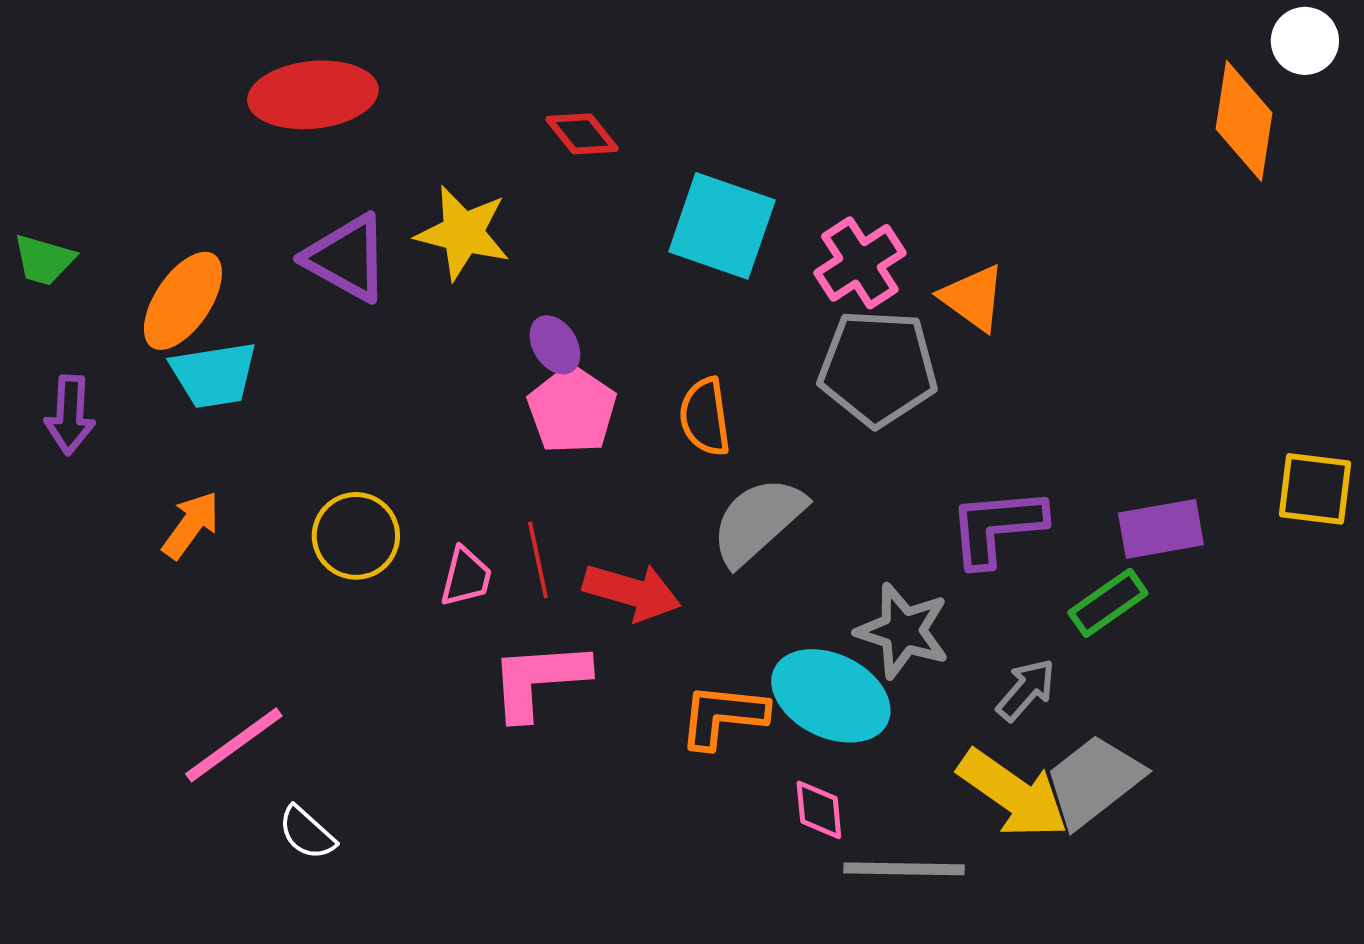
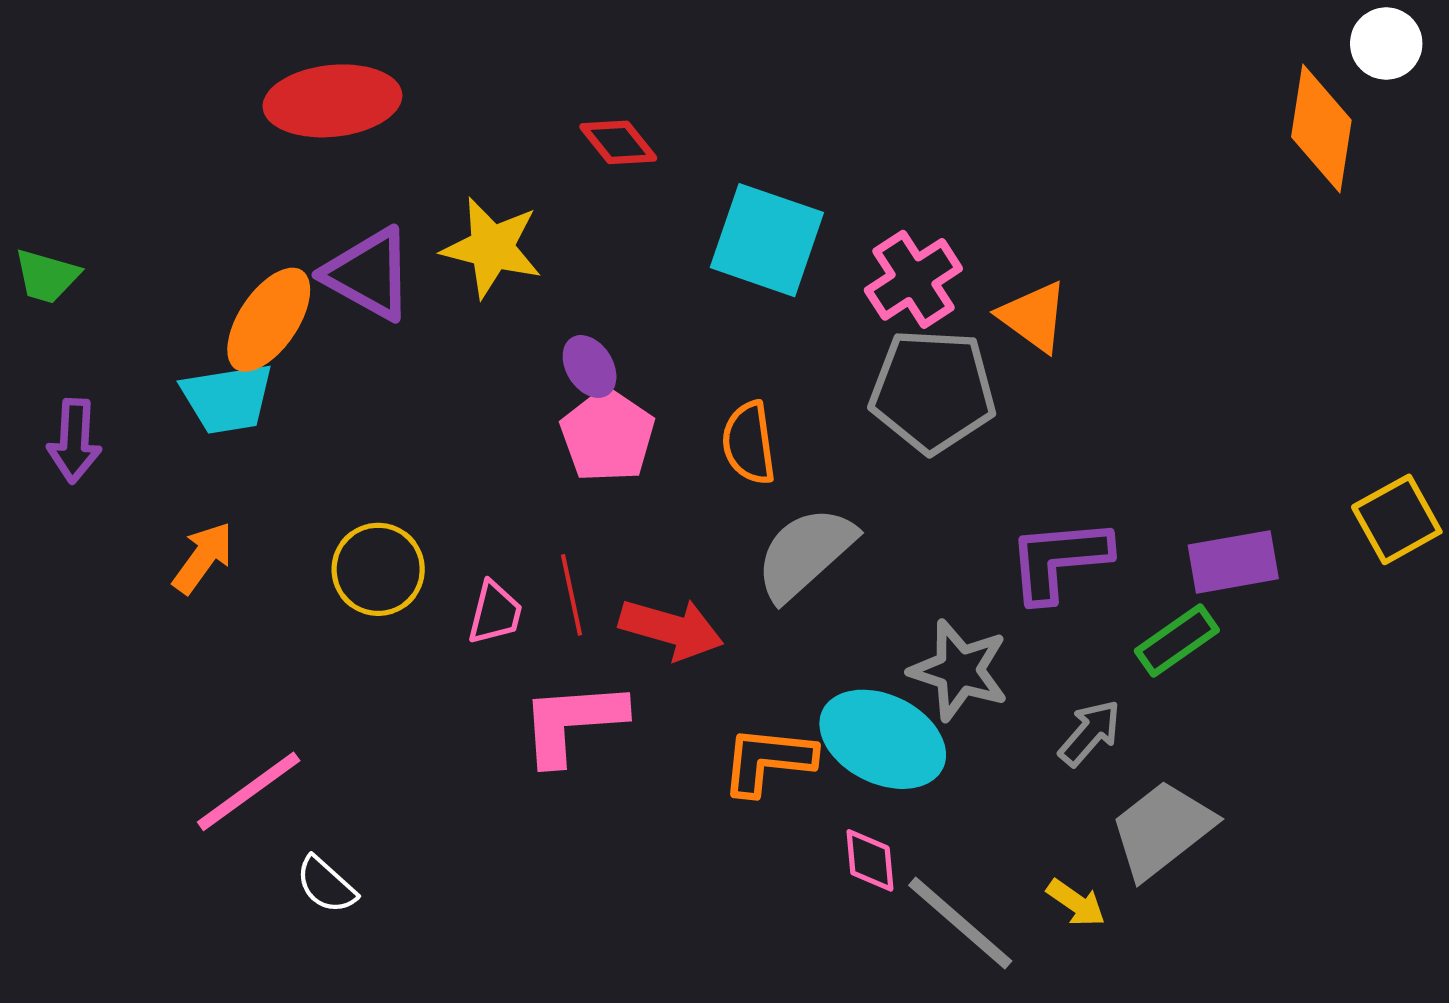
orange ellipse: (183, 301) -> (269, 320), moved
yellow square: (1315, 489) -> (1397, 519), turned -36
yellow arrow: (1013, 794) -> (1076, 903), moved, size x0.5
gray line: (904, 869) -> (960, 923), turned 40

